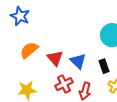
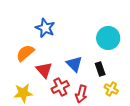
blue star: (20, 16) -> (45, 28), moved
red triangle: (55, 58) -> (44, 70), moved

